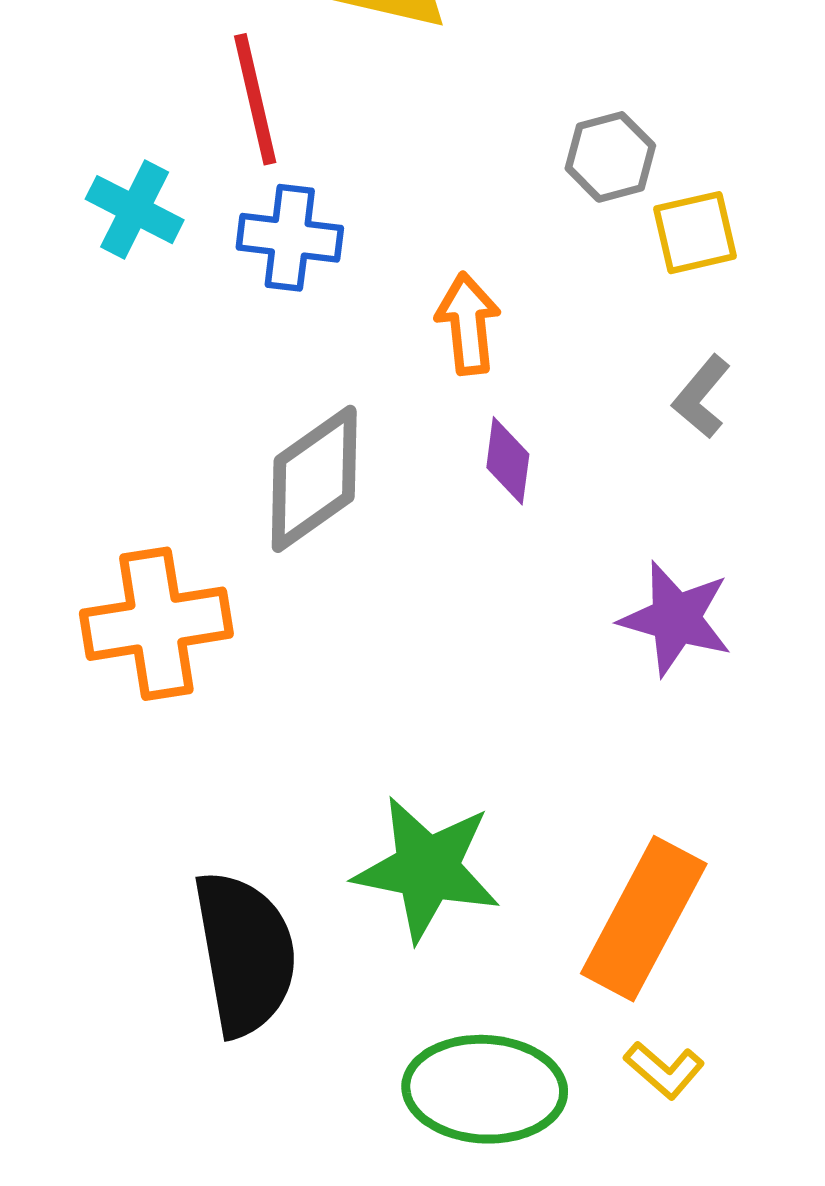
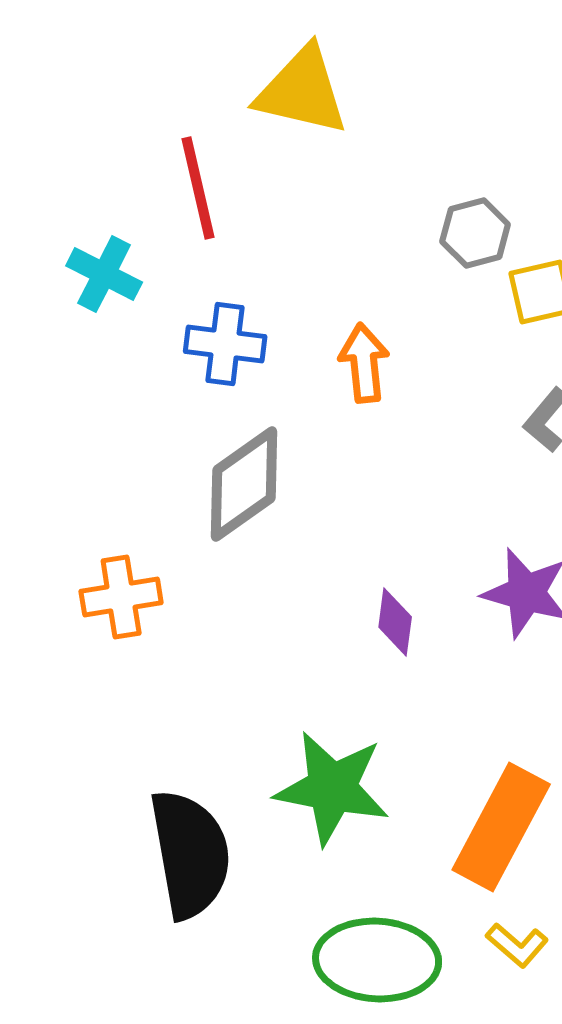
blue cross: (290, 238) -> (225, 344), moved
purple diamond: (508, 461) -> (395, 622), moved
orange cross: (156, 624) -> (121, 597), size x0.7

